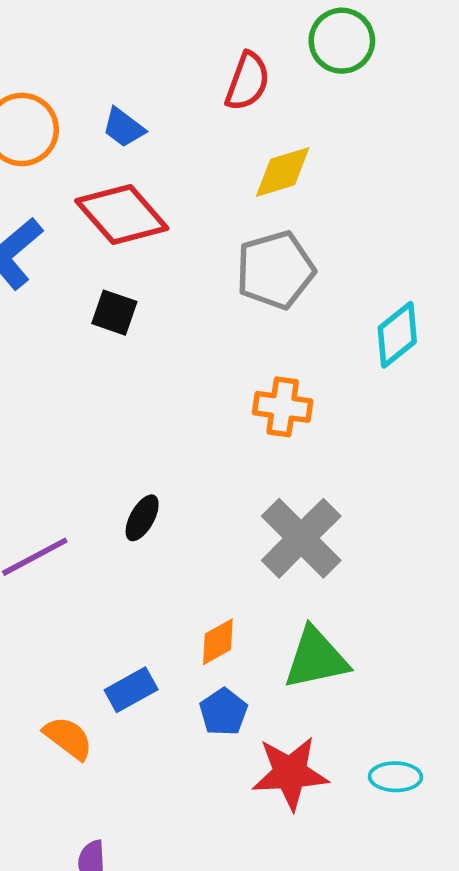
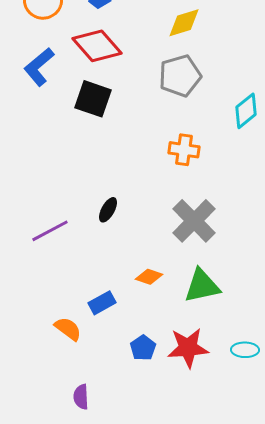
black square: (114, 313) -> (93, 99), size x1.5
orange diamond: (218, 642) -> (149, 277), turned 48
blue pentagon: (223, 712) -> (143, 348), moved

